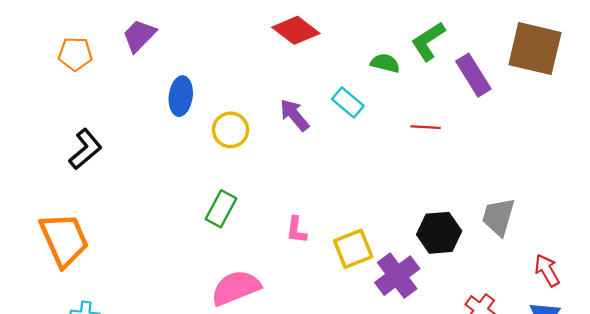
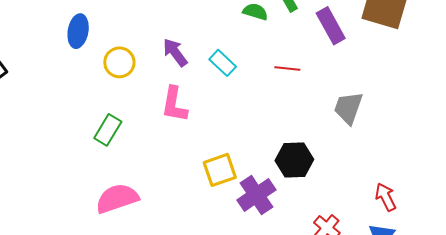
cyan rectangle: (348, 102) -> (223, 63), moved
gray trapezoid: (498, 217) -> (348, 108), moved
pink L-shape: (296, 230) -> (174, 104), moved, size x1.5

